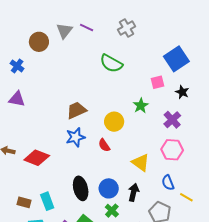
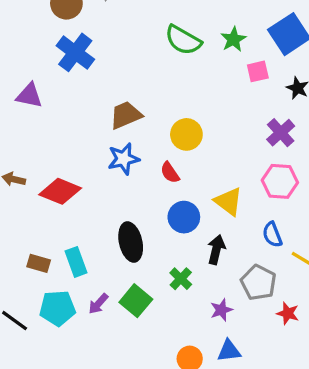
blue cross: (17, 66) -> (75, 52), moved, size x1.6
green star: (141, 106) -> (233, 39), moved
blue circle: (109, 188) -> (184, 217), moved

